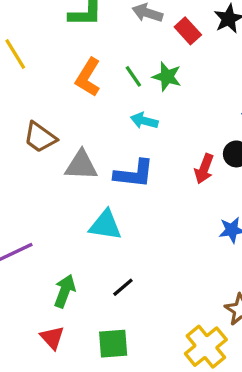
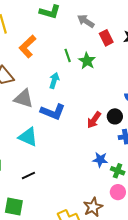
orange L-shape: (88, 77) -> (28, 46), moved
cyan arrow: (144, 121) -> (54, 80), moved, turned 77

